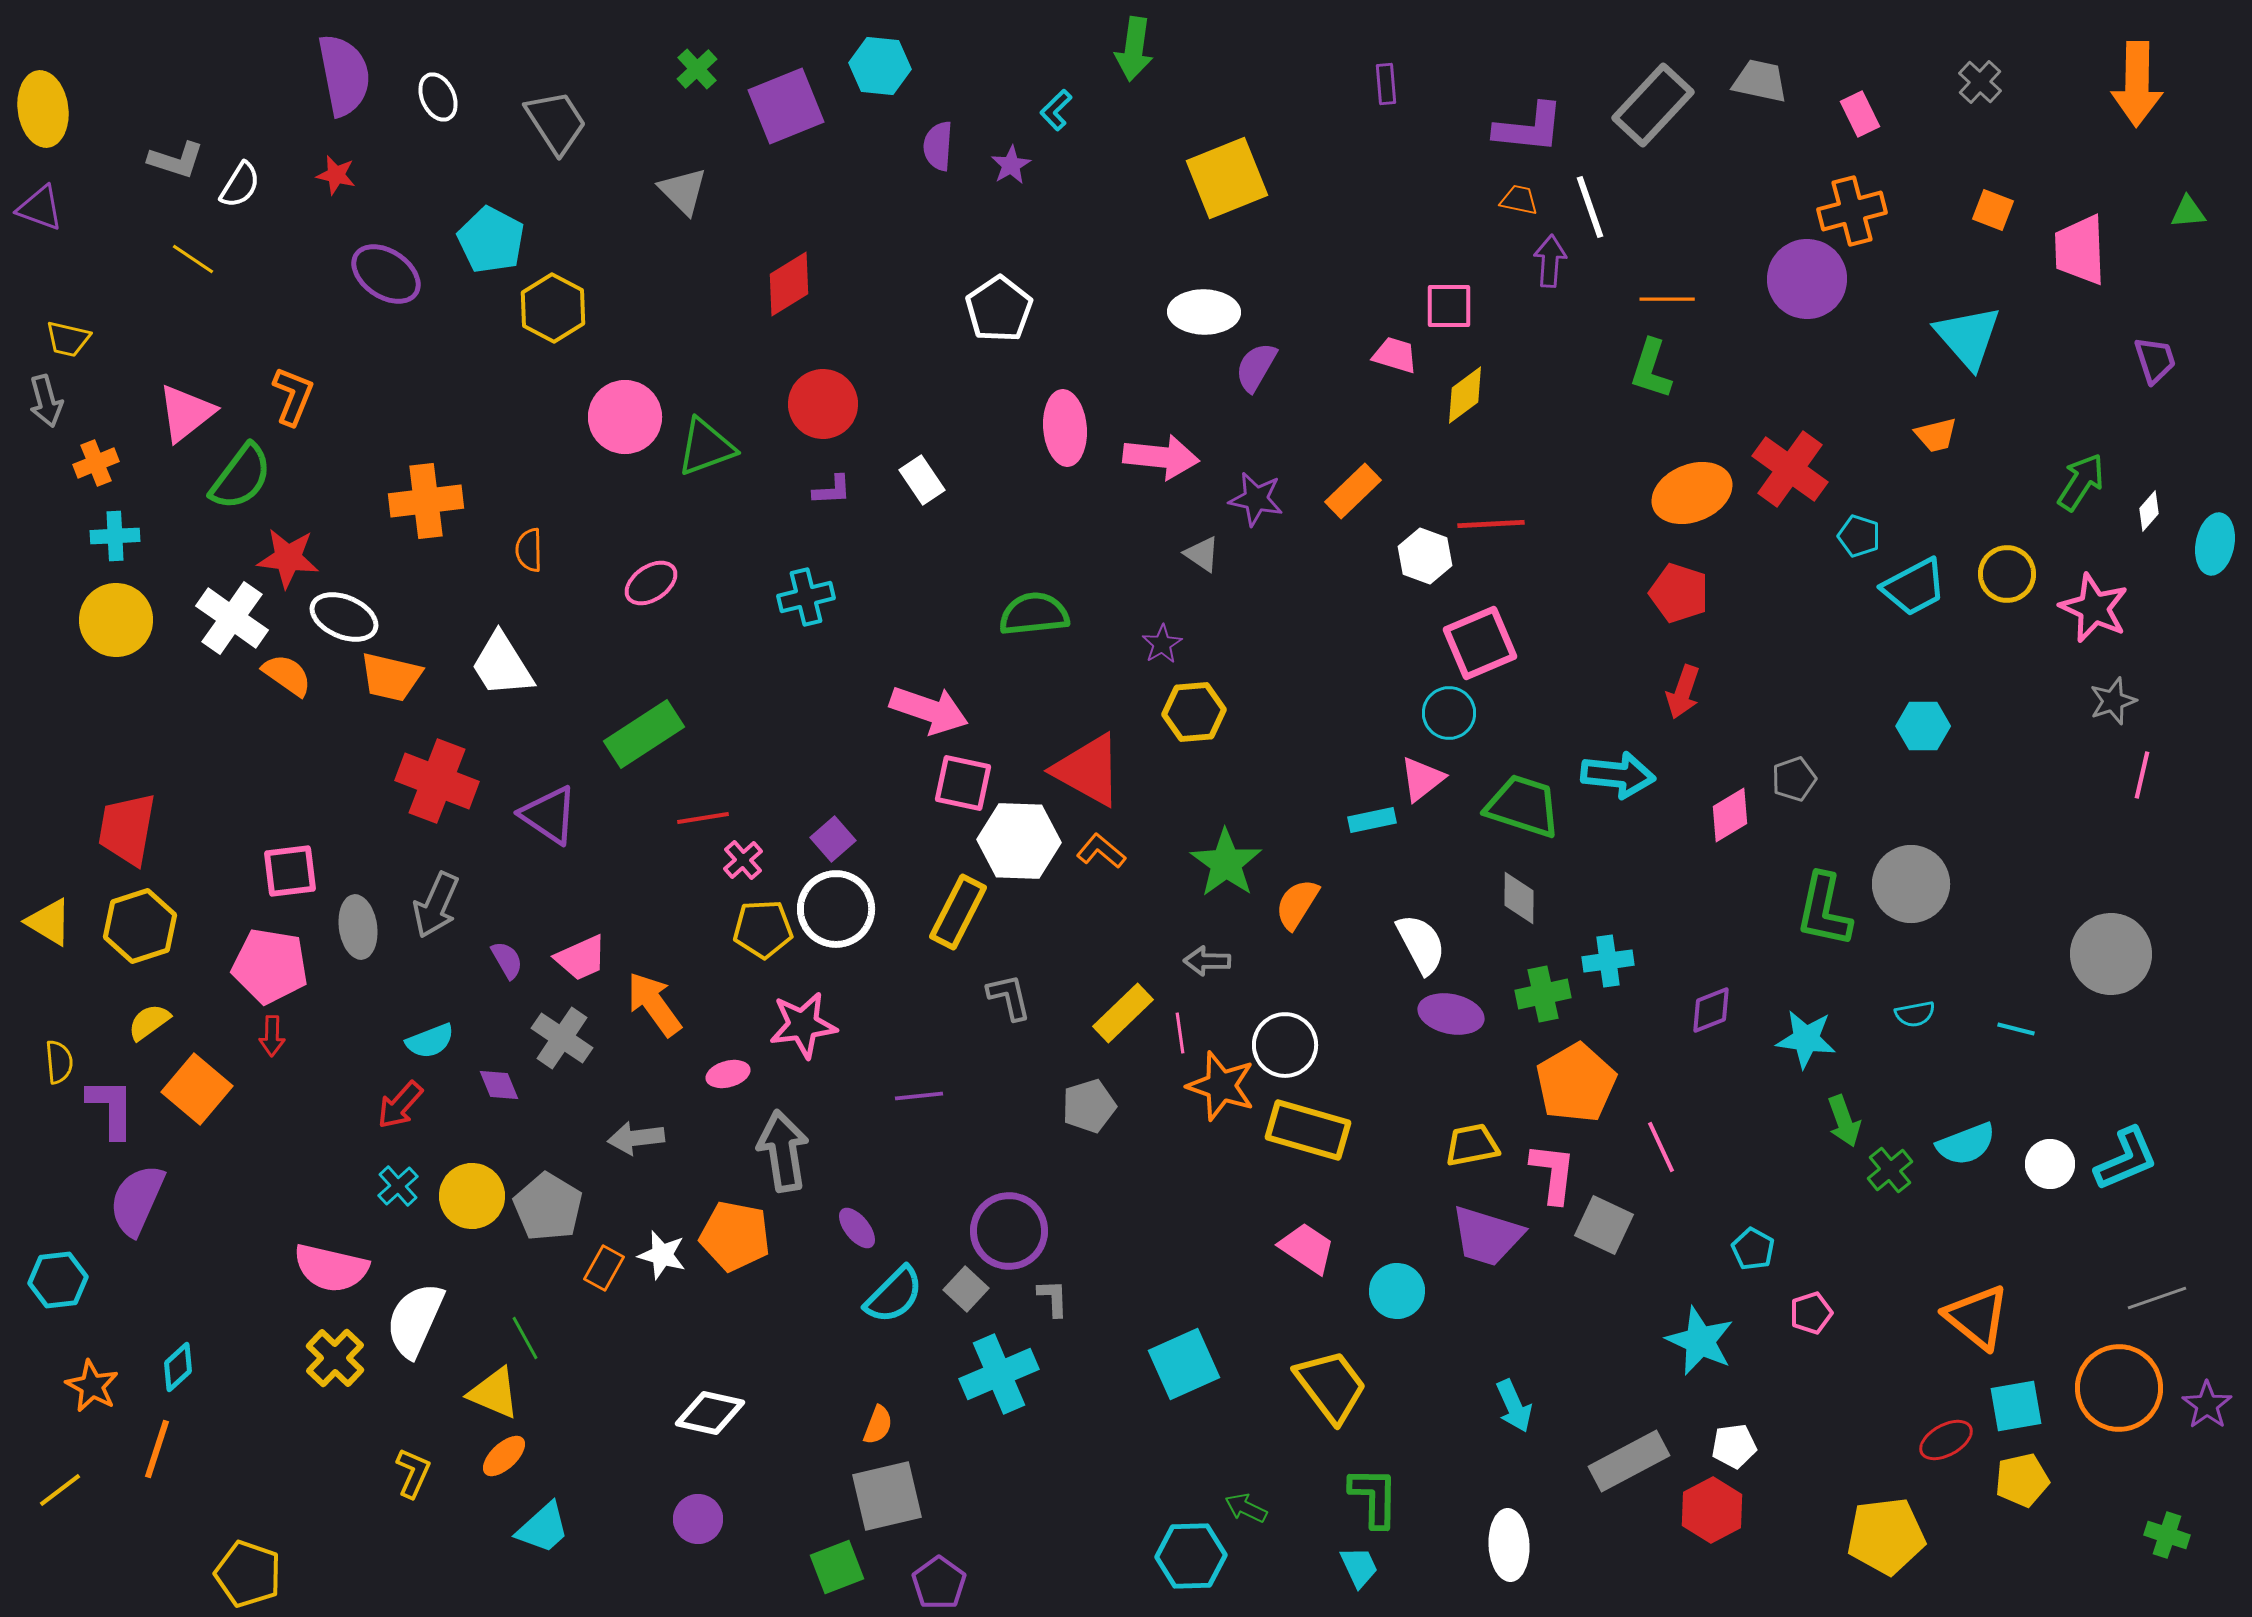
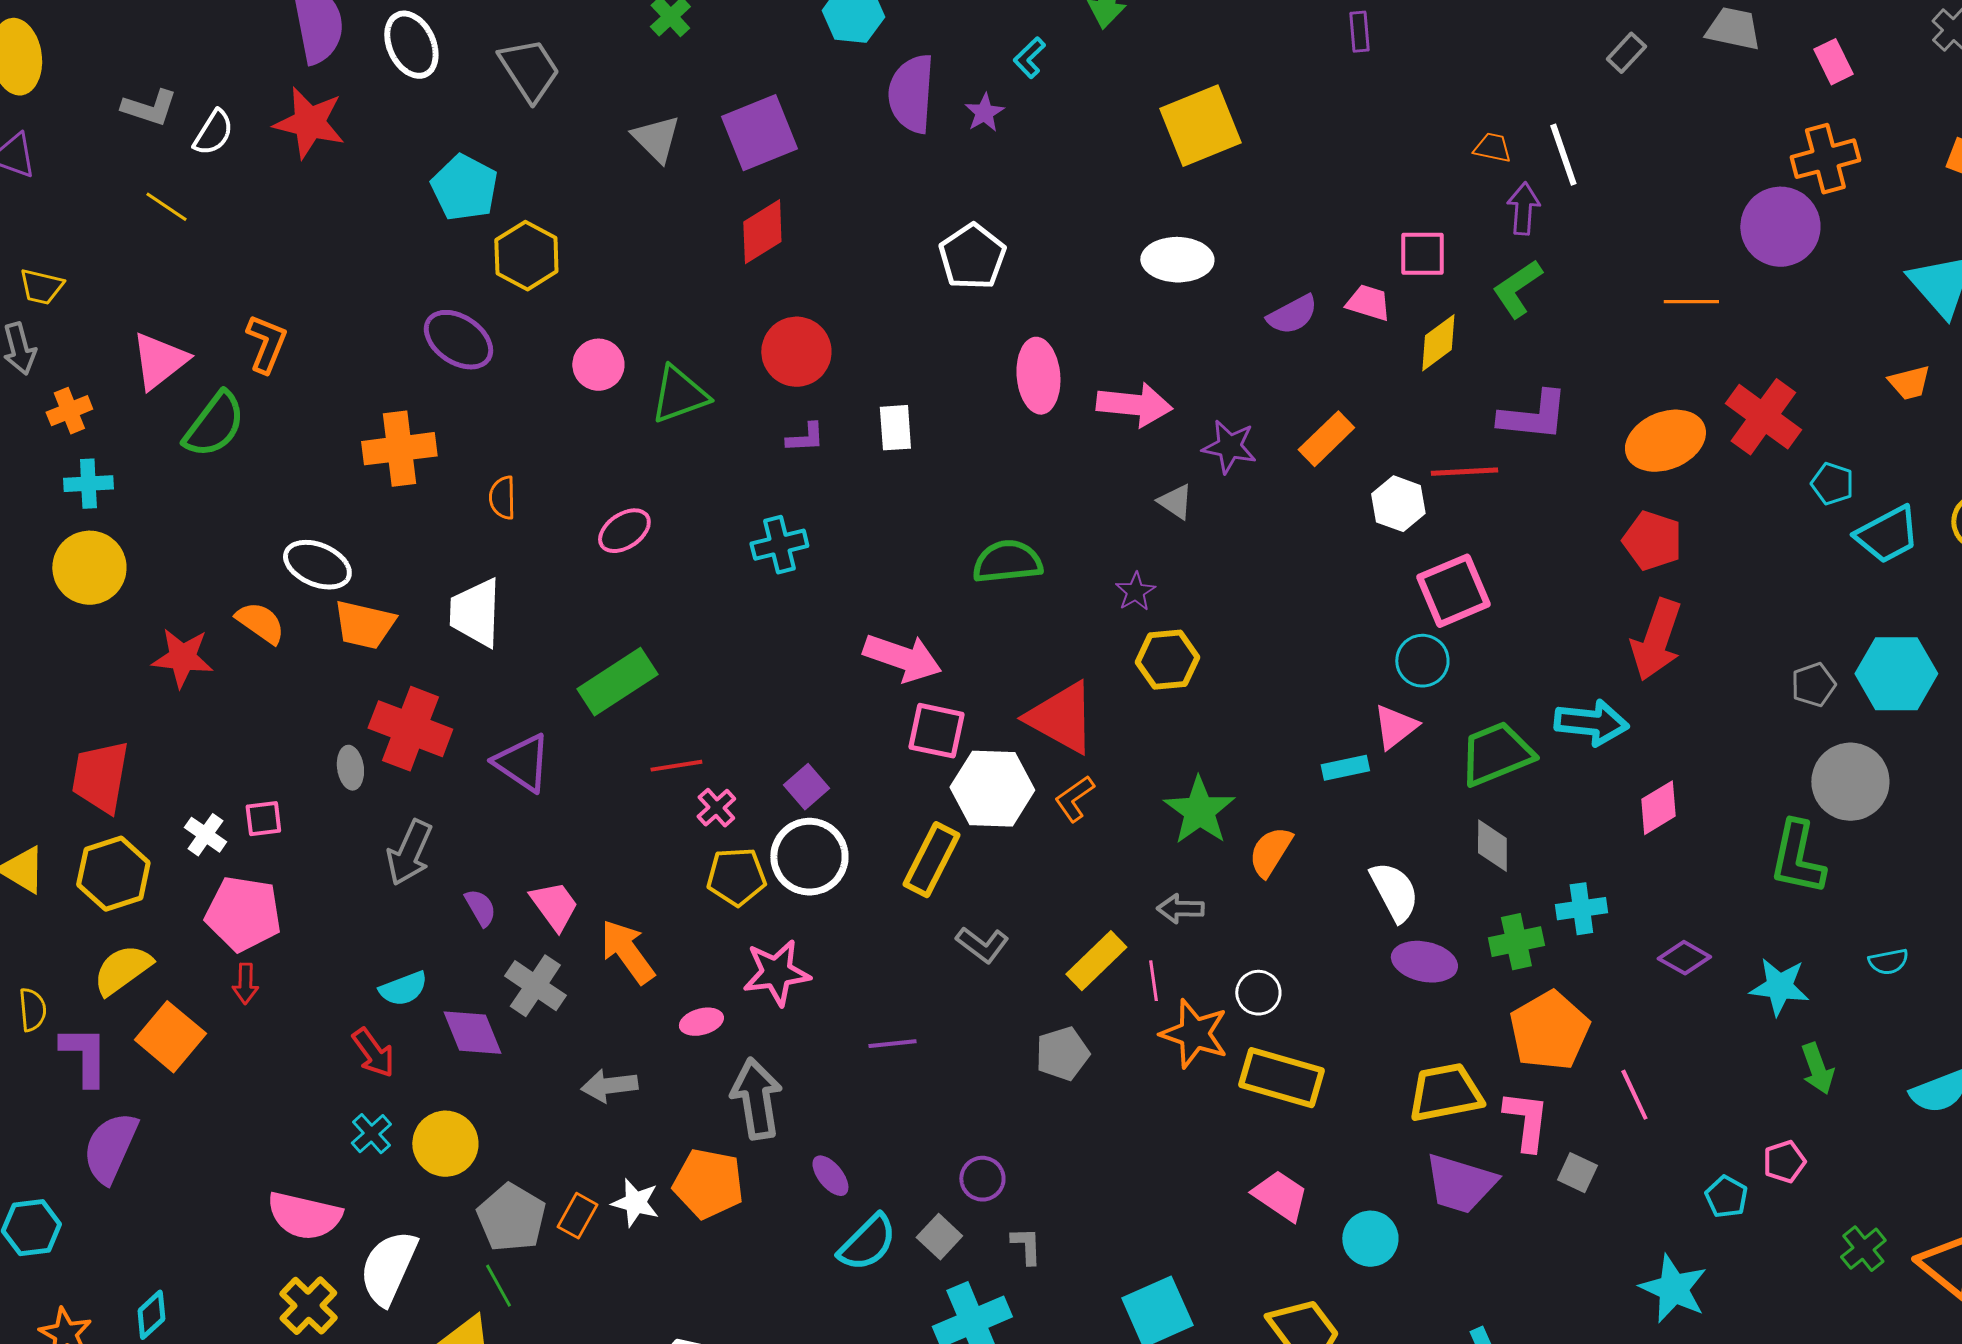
white ellipse: (438, 97) -> (411, 45), size x1.4
gray rectangle: (1653, 105) -> (1626, 53), size x0.5
purple square: (786, 106) -> (759, 133), moved
purple L-shape: (1529, 128) -> (1533, 416), moved
purple semicircle: (938, 146) -> (911, 94), size x1.6
red star: (336, 175) -> (309, 123), size x1.8
purple ellipse: (386, 274) -> (458, 340), moved
orange line: (1667, 299) -> (1691, 302), moved
purple semicircle: (1256, 367) -> (1292, 315), moved, turned -148
green L-shape: (1651, 369) -> (1517, 289), moved, turned 38
pink circle: (625, 417) -> (598, 365), size x0.7
white rectangle: (922, 480) -> (895, 428), turned 30
red star: (288, 558) -> (182, 658), moved
white cross: (232, 618) -> (205, 835), moved, size x0.6
white trapezoid: (502, 665) -> (475, 613), turned 34
red arrow: (1683, 692) -> (1656, 640), size x1.5
cyan hexagon: (1923, 726) -> (1896, 674), size x1.5
gray pentagon: (1794, 779) -> (1813, 685), moved
green trapezoid: (1523, 806) -> (1496, 754), turned -40
pink diamond: (1730, 815) -> (1658, 808), moved
orange L-shape: (1101, 851) -> (1074, 799), turned -75
pink square: (290, 871) -> (263, 819), size x0.7
gray circle: (1911, 884) -> (1850, 782), moved
gray ellipse: (358, 927) -> (350, 768), moved, size x0.7
pink trapezoid: (581, 958) -> (554, 906), turned -102
gray L-shape: (1009, 997) -> (982, 945), turned 140
purple diamond: (1711, 1010) -> (1684, 958), turned 51
yellow semicircle: (149, 1022) -> (122, 970), size x1.4
white circle: (1285, 1045) -> (1258, 993), size x0.7
purple diamond: (499, 1085) -> (472, 1033), size x1.5
red arrow: (400, 1105) -> (373, 1053), turned -78
yellow trapezoid: (1472, 1145) -> (1445, 1093), size x1.4
green cross: (1890, 1170) -> (1863, 1249), moved
gray pentagon: (548, 1207) -> (511, 1218), moved
gray square: (1604, 1225) -> (1577, 1173), size x0.7
purple circle: (1009, 1231) -> (982, 1179), size x0.6
pink pentagon: (1811, 1313) -> (1784, 1162), moved

